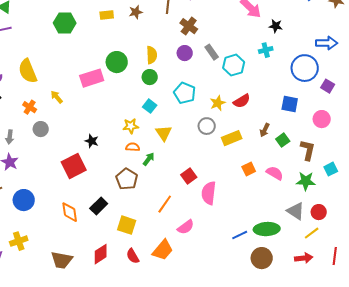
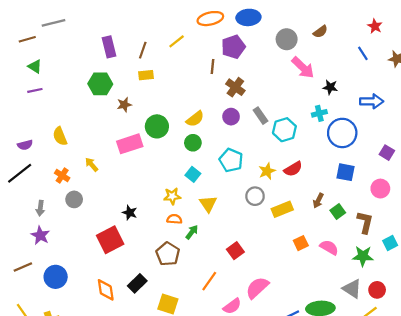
brown star: (136, 12) -> (124, 105), moved
blue arrow: (327, 43) -> (372, 101), moved
yellow semicircle: (152, 55) -> (195, 119), turned 54
blue circle: (305, 68) -> (342, 133), moved
yellow semicircle: (28, 71) -> (60, 136), size x0.7
pink semicircle: (209, 193) -> (257, 288), moved, turned 40

